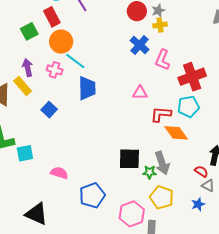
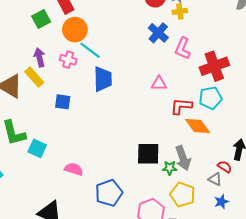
blue square: (49, 110) -> (63, 102), turned -35
cyan square: (25, 153) -> (37, 148), turned 36
gray triangle: (208, 186) -> (215, 179), moved

